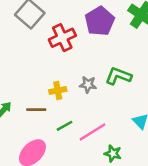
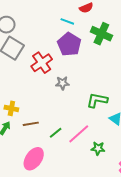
green L-shape: (118, 76) -> (97, 100), moved
gray star: (88, 85) -> (62, 83), moved
yellow cross: (58, 91) -> (11, 108), moved, turned 32

